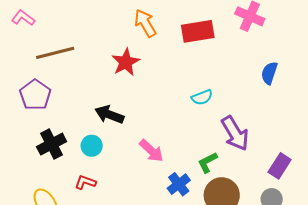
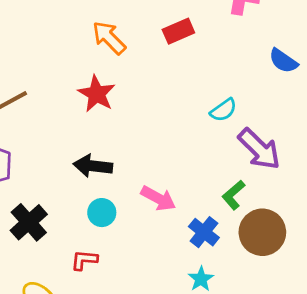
red rectangle: (198, 31) -> (178, 31), size x0.7
blue semicircle: (269, 73) -> (283, 61), turned -60
cyan semicircle: (202, 97) -> (223, 110), moved
cyan circle: (92, 146) -> (102, 213), moved

